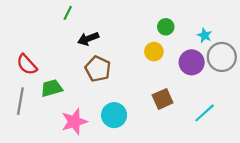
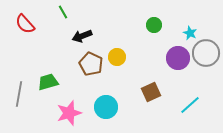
green line: (68, 13) -> (63, 12), turned -56
yellow circle: (154, 52) -> (117, 57), moved
red semicircle: (27, 64) -> (25, 24), moved

